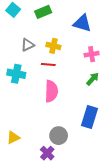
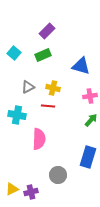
pink semicircle: (51, 91) -> (39, 139), moved
yellow triangle: (13, 138) -> (12, 189), moved
purple cross: (47, 153) -> (31, 192), moved, turned 32

